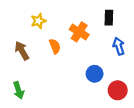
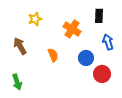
orange semicircle: (55, 46) -> (53, 55), moved
blue circle: (95, 74) -> (86, 58), moved
red circle: (118, 90) -> (102, 74), moved

